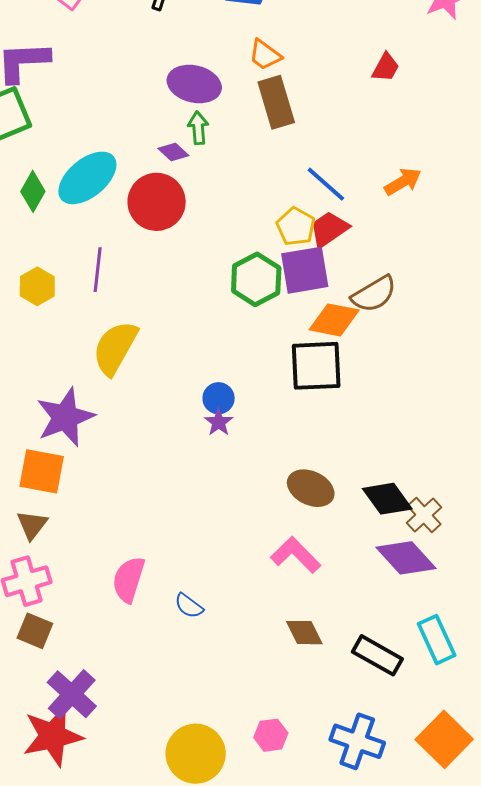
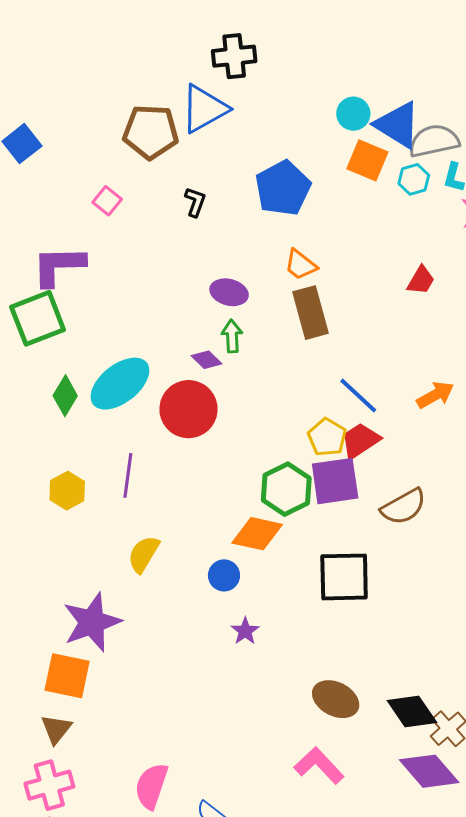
purple ellipse: (194, 84) -> (229, 292), size x0.7
orange diamond: (334, 320) -> (257, 534), moved
yellow semicircle: (115, 348) -> (144, 554), size x0.7
blue circle: (219, 398) -> (224, 575), moved

